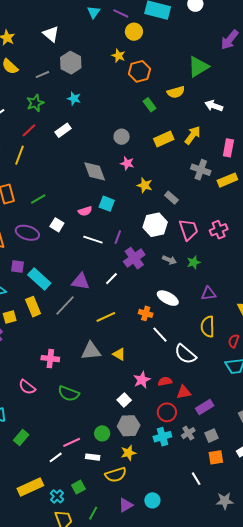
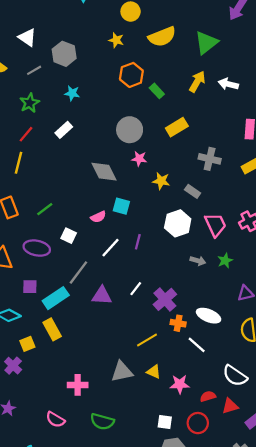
white triangle: (51, 34) -> (27, 37), moved
orange hexagon: (139, 71) -> (131, 75), moved
yellow semicircle: (176, 92) -> (162, 37), moved, size x1.4
yellow arrow: (193, 135) -> (197, 82), moved
gray circle: (122, 137) -> (130, 130), size x1.5
gray cross: (201, 170) -> (210, 159), moved
white line: (93, 240) -> (110, 248), turned -60
purple cross: (134, 258) -> (165, 299), moved
cyan rectangle: (39, 279) -> (56, 298), turned -70
white ellipse: (168, 298) -> (209, 316), moved
gray line: (65, 306) -> (78, 273), moved
yellow line: (106, 317) -> (147, 340), moved
white semicircle: (185, 354) -> (235, 376), moved
pink star: (142, 380) -> (180, 384), moved, turned 30
white square: (124, 400) -> (165, 422), turned -32
red circle: (167, 412) -> (198, 423), moved

